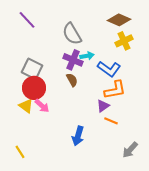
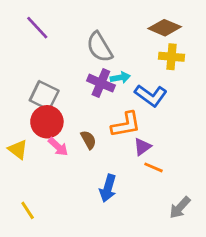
yellow cross: (124, 41) -> (172, 57), turned 30
brown semicircle: (72, 80) -> (88, 140), moved
orange L-shape: (115, 90) -> (126, 125), moved
yellow triangle: (26, 106) -> (18, 149), moved

